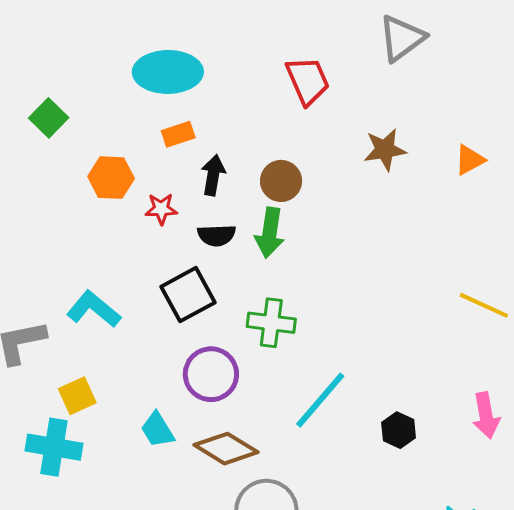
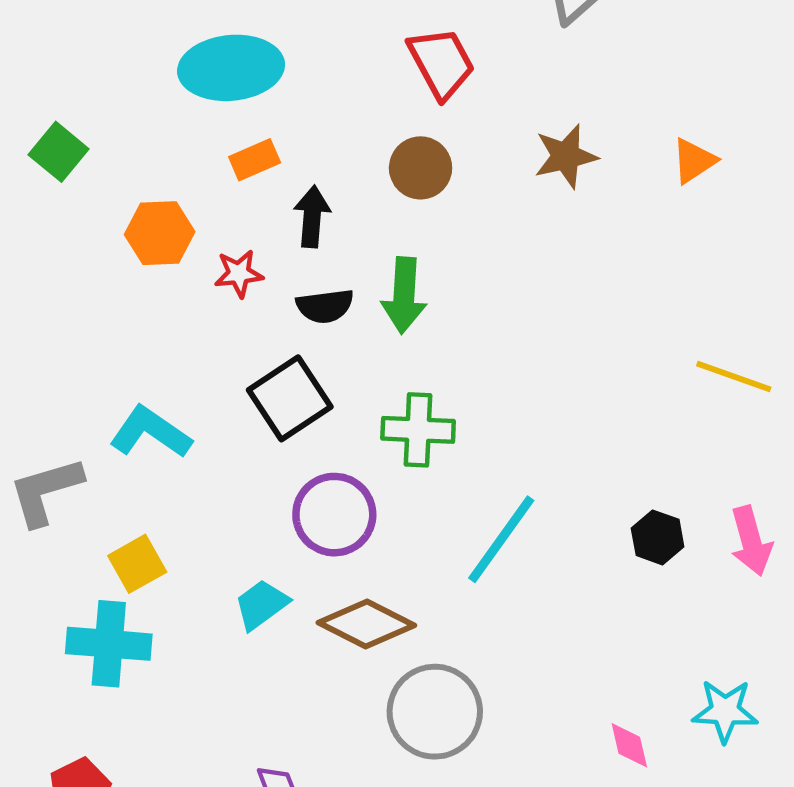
brown circle: (281, 181) -> (421, 168), moved
cyan trapezoid: (157, 430) -> (261, 605), turned 90
black hexagon: (399, 430) -> (658, 537), moved

